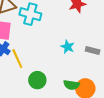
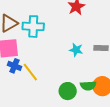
green circle: (37, 80) -> (68, 91), moved

